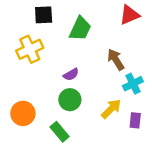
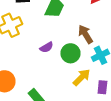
green circle: (70, 100) -> (70, 53), moved

